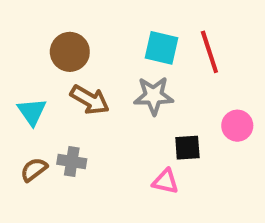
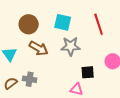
cyan square: (162, 48) -> (63, 22), moved

